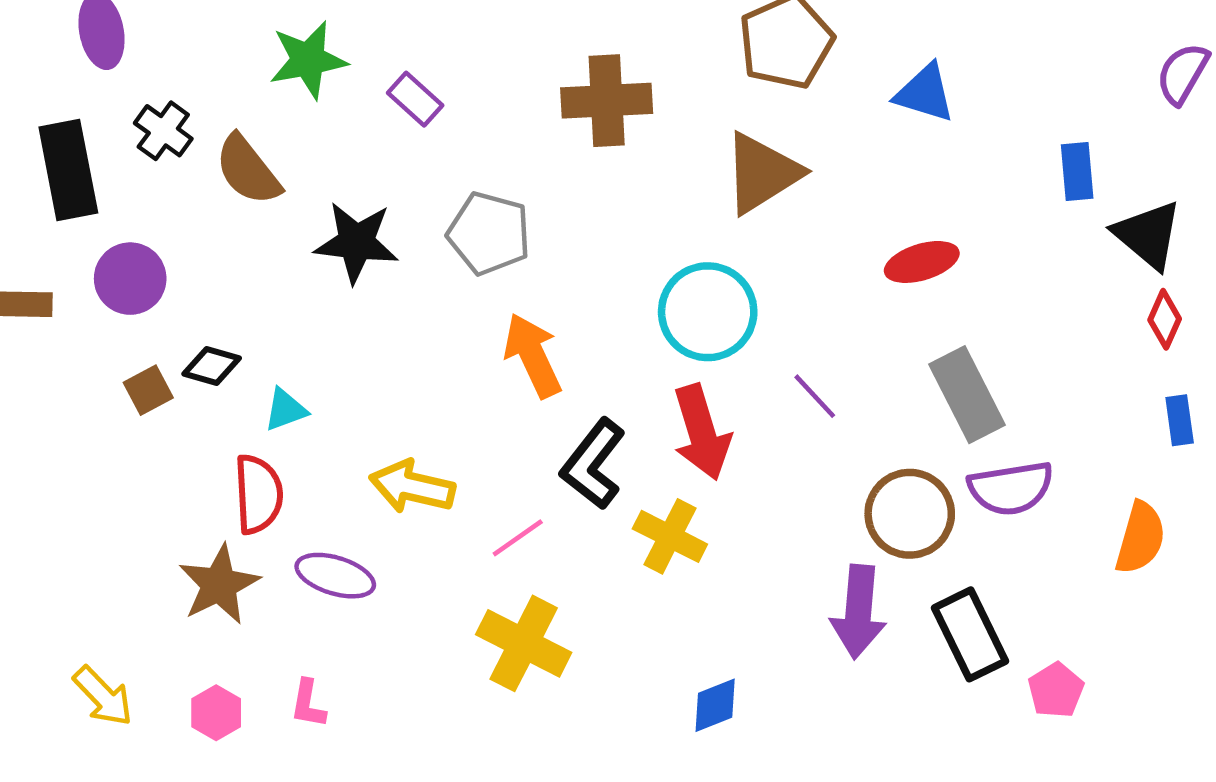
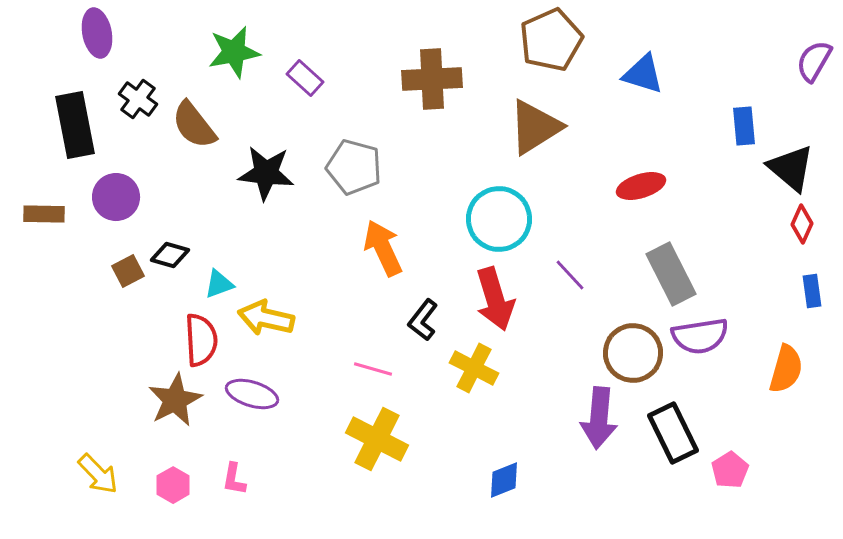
black L-shape: (593, 464) -> (423, 320), size x0.7
yellow arrow: (412, 487) -> (266, 318), moved
pink line: (518, 538) -> (373, 369), turned 51

